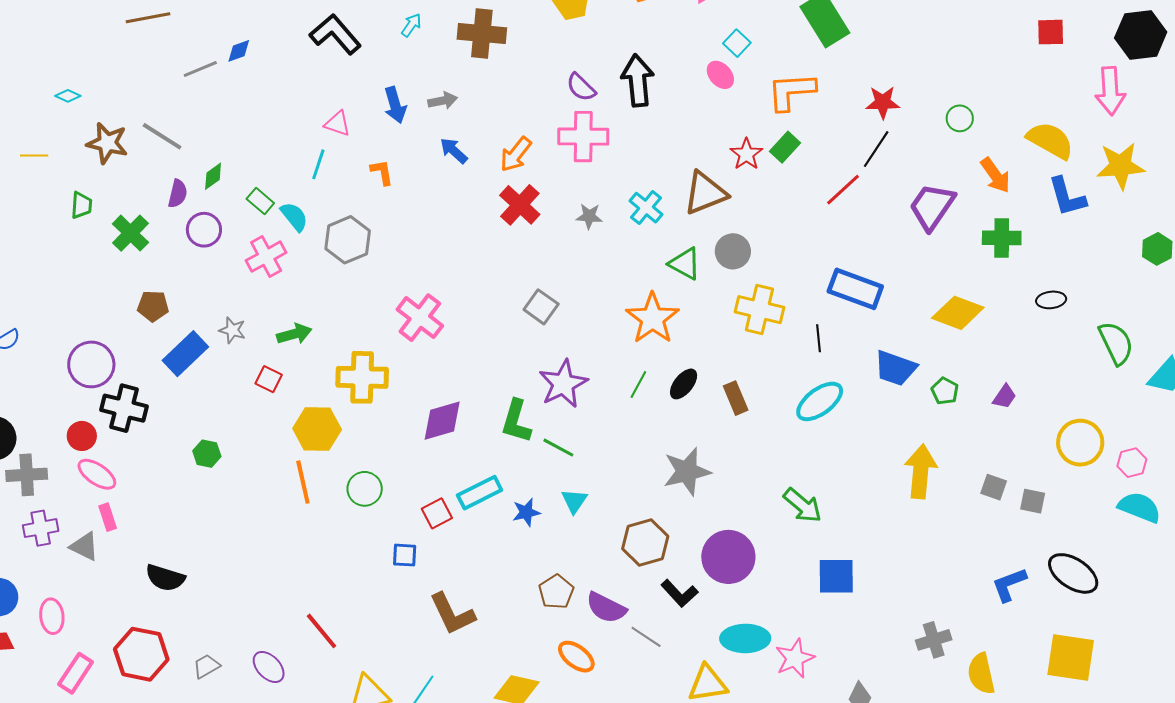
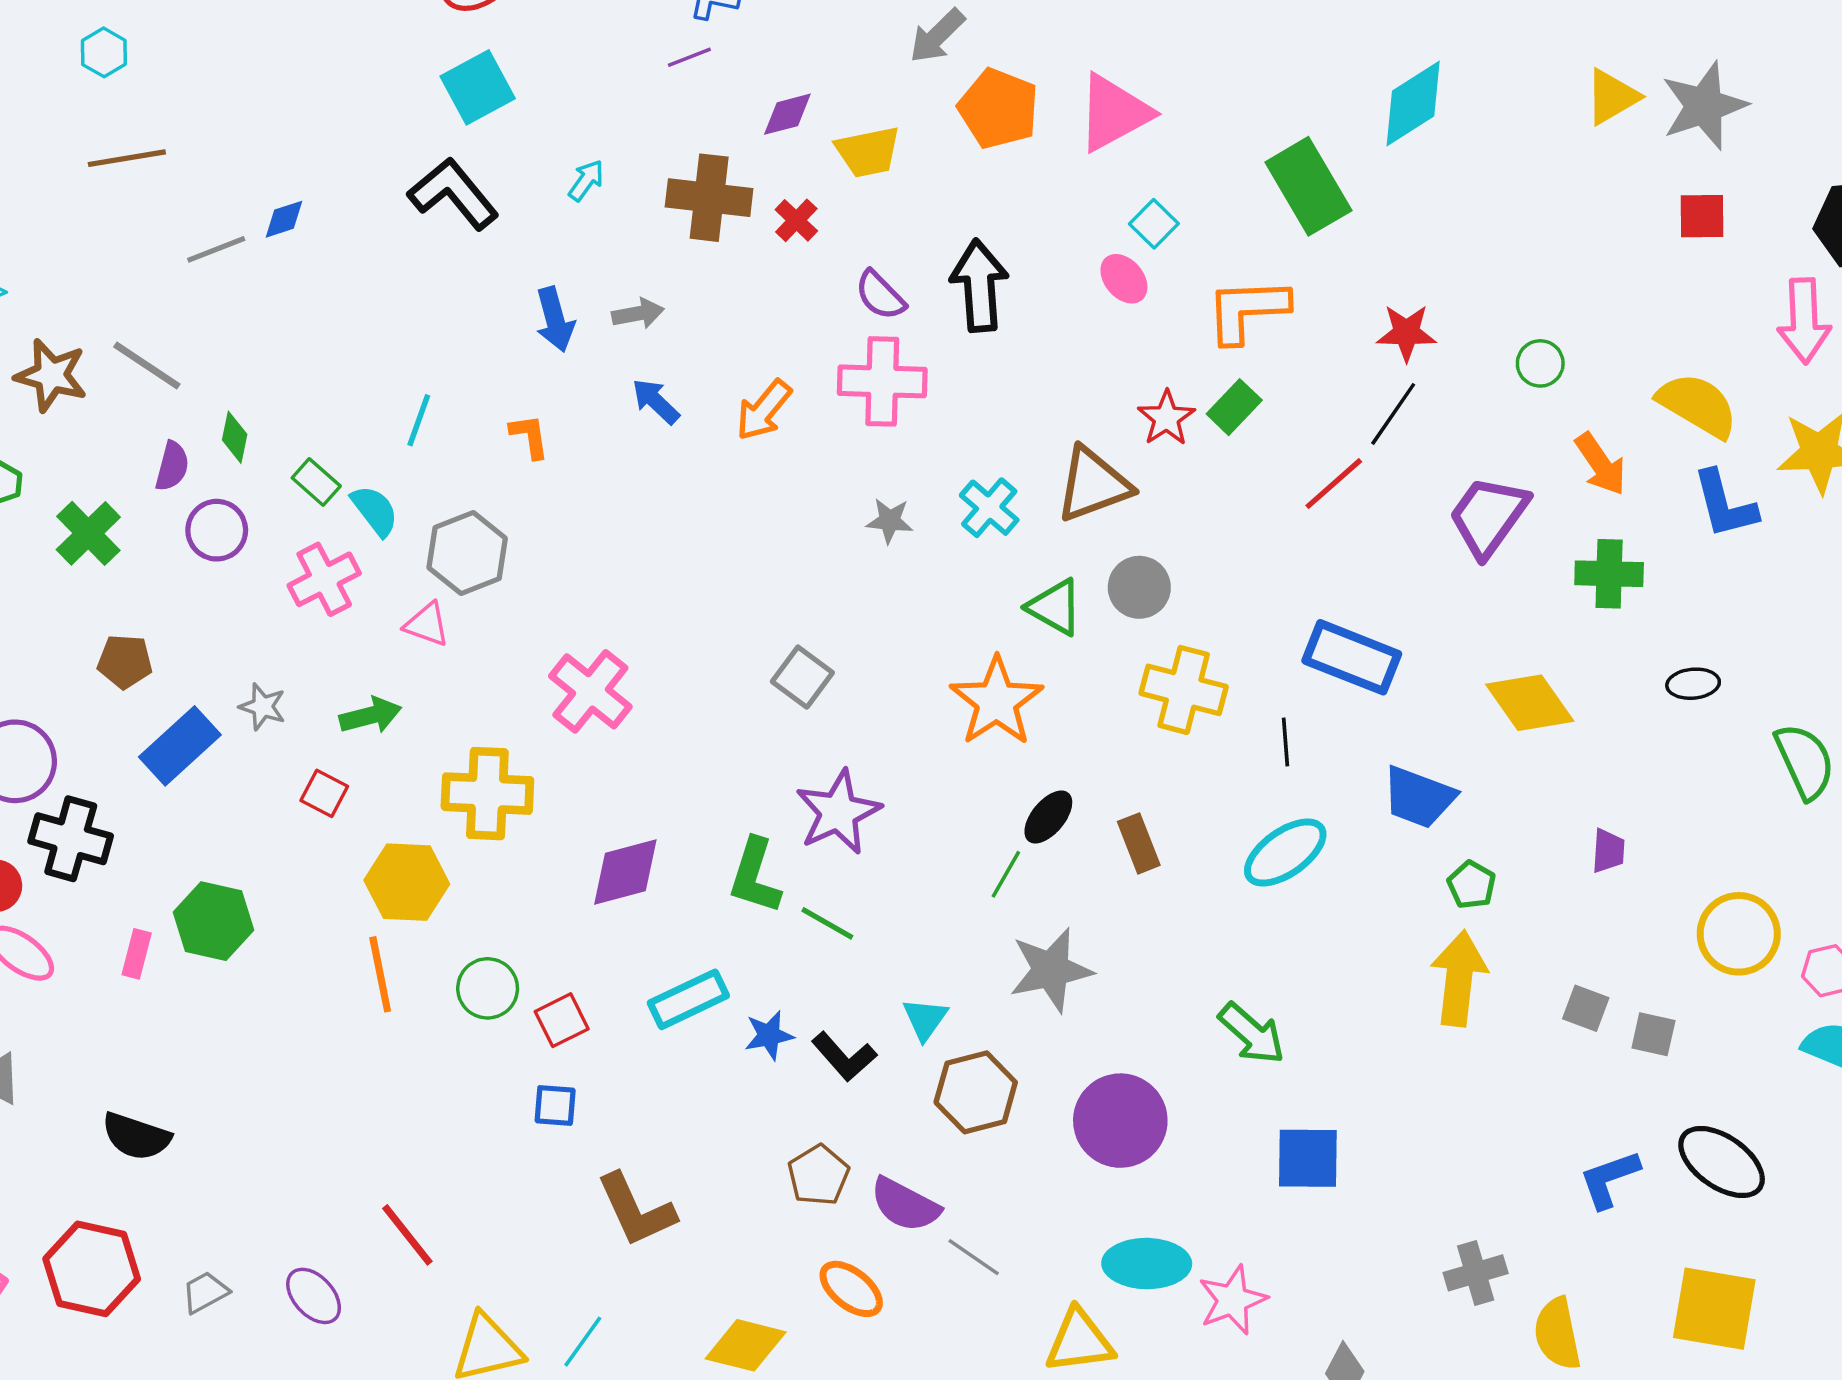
pink triangle: (338, 124) -> (427, 624), moved
green diamond: (213, 176) -> (235, 437), turned -44
red cross: (520, 205) -> (796, 220), moved, size x0.6
yellow diamond: (958, 313) -> (1530, 703), turned 33
green line: (638, 385) -> (1006, 874), moved
green pentagon: (945, 391) -> (1472, 885), moved
purple trapezoid: (1005, 397) -> (1608, 851), turned -32
green hexagon: (207, 454) -> (213, 921), size x1.6
cyan triangle: (574, 501) -> (925, 1019), moved
red square: (437, 513) -> (562, 1020), moved
pink rectangle: (108, 517) -> (137, 954), moved, turned 32
black L-shape: (679, 593) -> (844, 1057), moved

